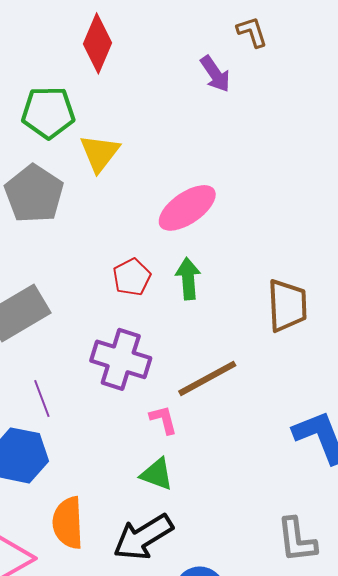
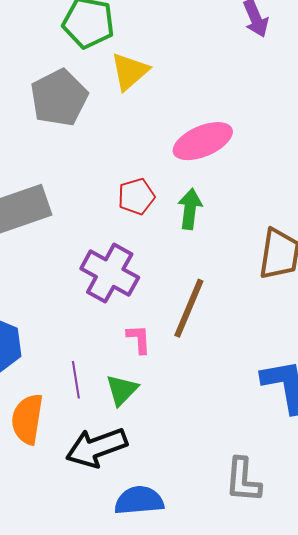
brown line: (207, 378) -> (189, 308), turned -50
purple line: (42, 398) -> (76, 380), moved
green triangle: (157, 474) -> (122, 390), turned 42

